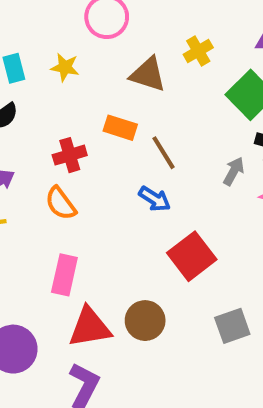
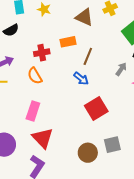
orange rectangle: (120, 128) -> (68, 42), turned -35
brown line: (164, 153) -> (88, 56), turned 48
brown circle: (145, 321) -> (88, 153), moved
red triangle: (90, 327) -> (43, 138), turned 50

